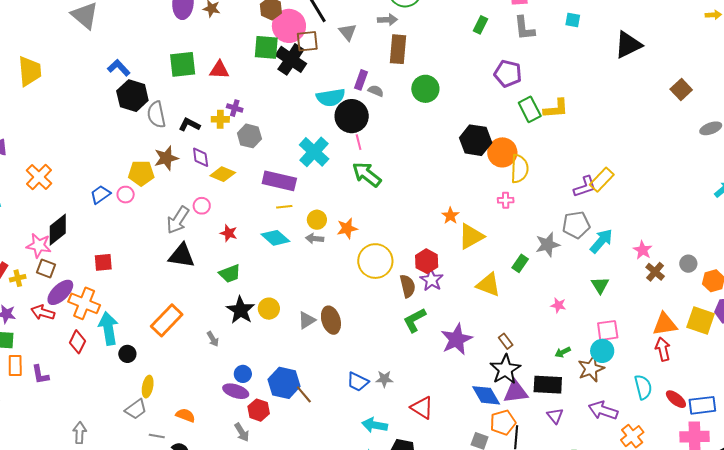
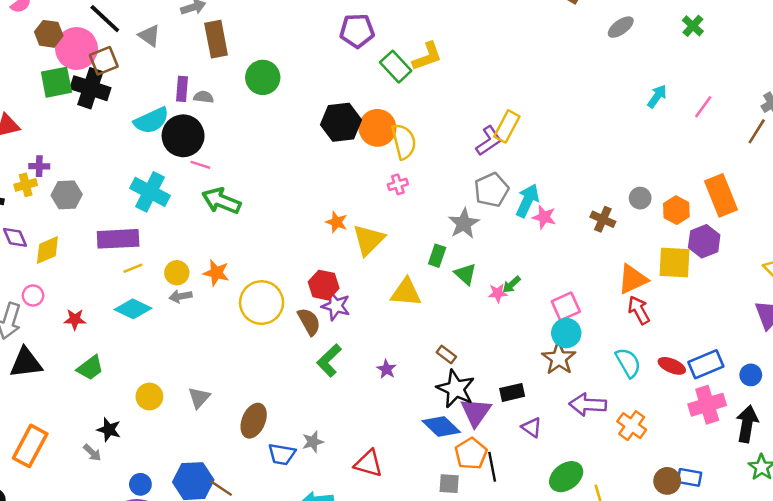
pink line: (359, 142) -> (200, 165), turned -42
yellow diamond: (223, 174) -> (47, 250), turned -30
orange star: (347, 228) -> (216, 273), turned -30
pink star: (643, 250) -> (544, 217), moved
green triangle: (600, 285) -> (465, 274), moved
black star: (240, 310) -> (109, 430), moved, size x0.7
brown ellipse: (331, 320) -> (254, 421), moved, turned 56
purple star: (457, 339) -> (386, 369), size x0.5
green arrow: (563, 352) -> (512, 285), moved
black rectangle: (548, 385) -> (512, 392), size x0.7
purple triangle: (516, 392) -> (476, 412), turned -32

